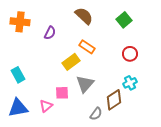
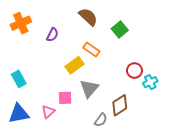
green square: (124, 20) -> (120, 29), moved
orange cross: (20, 22) -> (21, 23), turned -30
red circle: (130, 54) -> (134, 71), moved
cyan cross: (130, 83) -> (150, 82), moved

